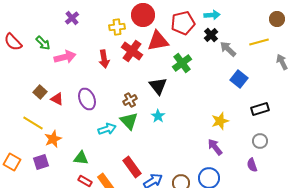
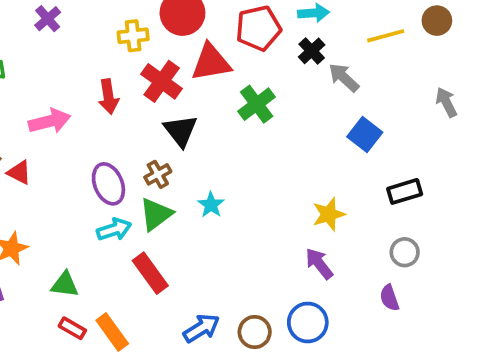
yellow line: (259, 42) -> (386, 36), moved
pink arrow: (65, 57) -> (50, 121), moved
black triangle: (158, 86) -> (181, 131), moved
purple ellipse: (87, 99) -> (108, 184), moved
green triangle: (129, 121) -> (156, 214), turned 36
red rectangle: (132, 167) -> (150, 273), moved

